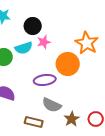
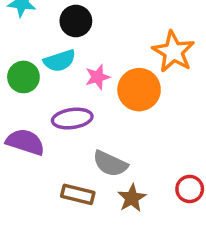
pink star: (44, 42) -> (98, 77), moved
purple ellipse: (45, 80) -> (72, 119), moved
brown star: (72, 119) -> (132, 198), moved

